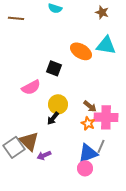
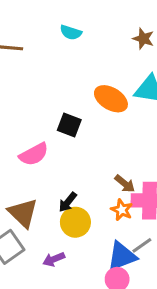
yellow circle: (58, 104) -> (75, 222), moved
brown triangle: (29, 141) -> (23, 213), moved
gray line: (101, 146) -> (142, 245), turned 32

